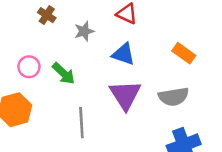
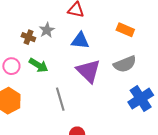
brown cross: (47, 15) -> (28, 37), moved

